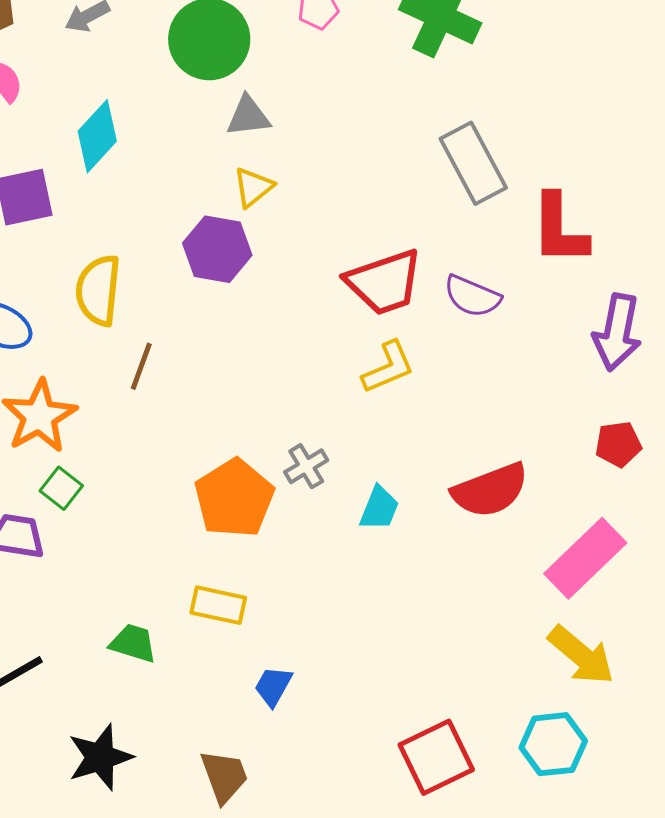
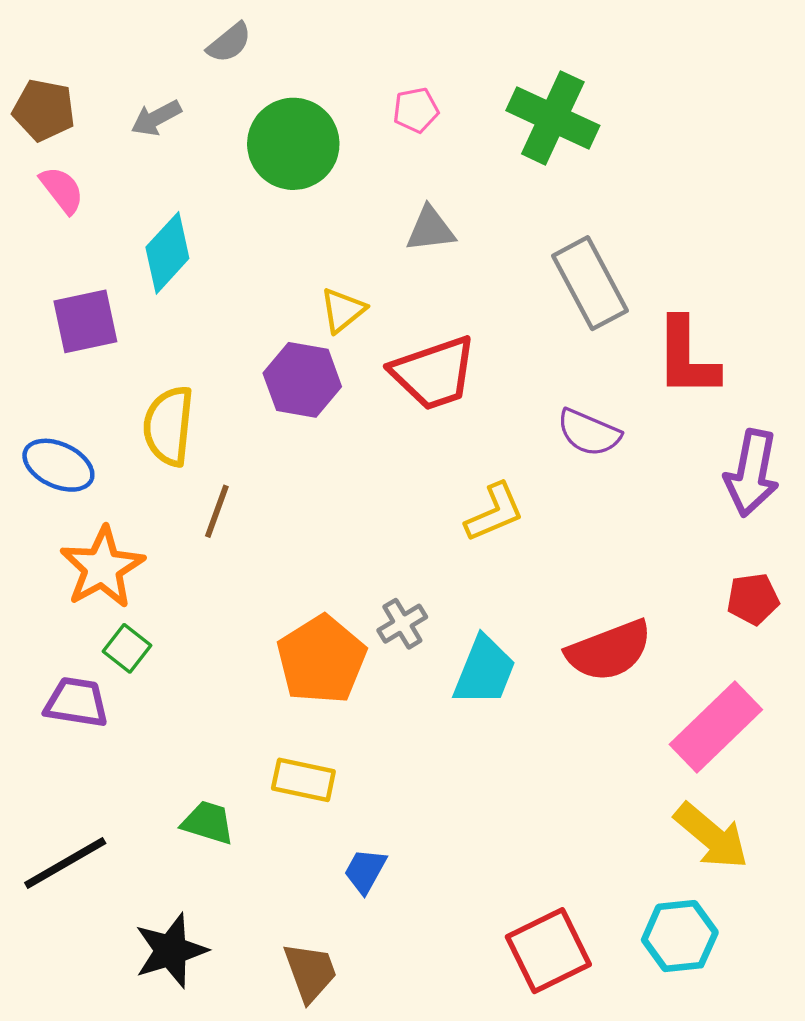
gray triangle: (248, 116) -> (430, 229), moved
red trapezoid: (384, 282) -> (434, 373), moved
cyan trapezoid: (379, 508) -> (484, 671), size x1.4

